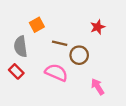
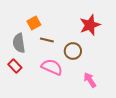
red star: (98, 27) -> (90, 25), size x1.5
brown line: (60, 43) -> (47, 40), moved

